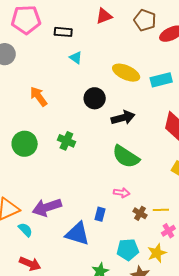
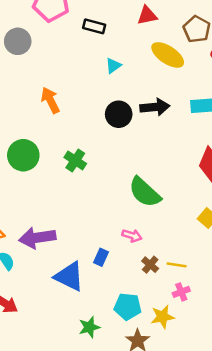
cyan triangle: (76, 58) -> (113, 66), moved, turned 40
yellow ellipse: (126, 73) -> (168, 55), moved
black arrow: (123, 118) -> (155, 107), moved

